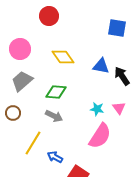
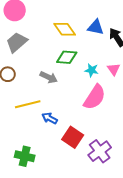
yellow diamond: (63, 57) -> (65, 29), moved
green diamond: (56, 92) -> (67, 57), moved
yellow line: (33, 143) -> (28, 104), turned 45

